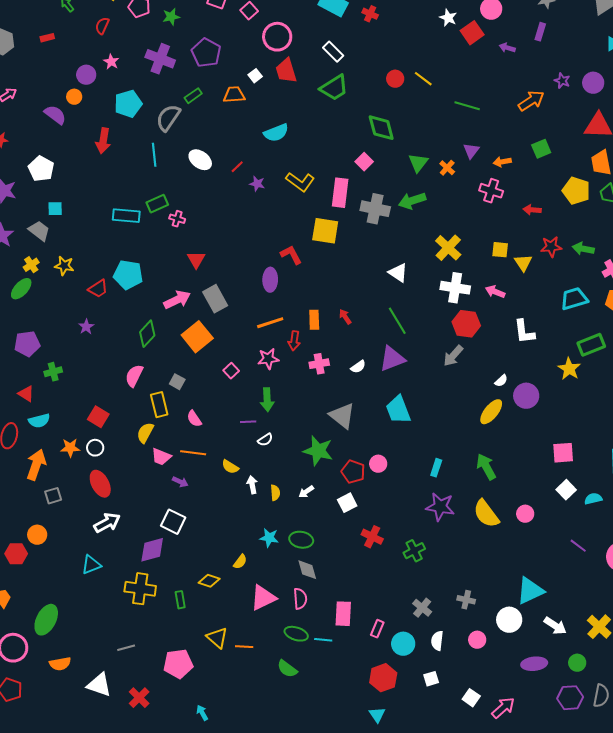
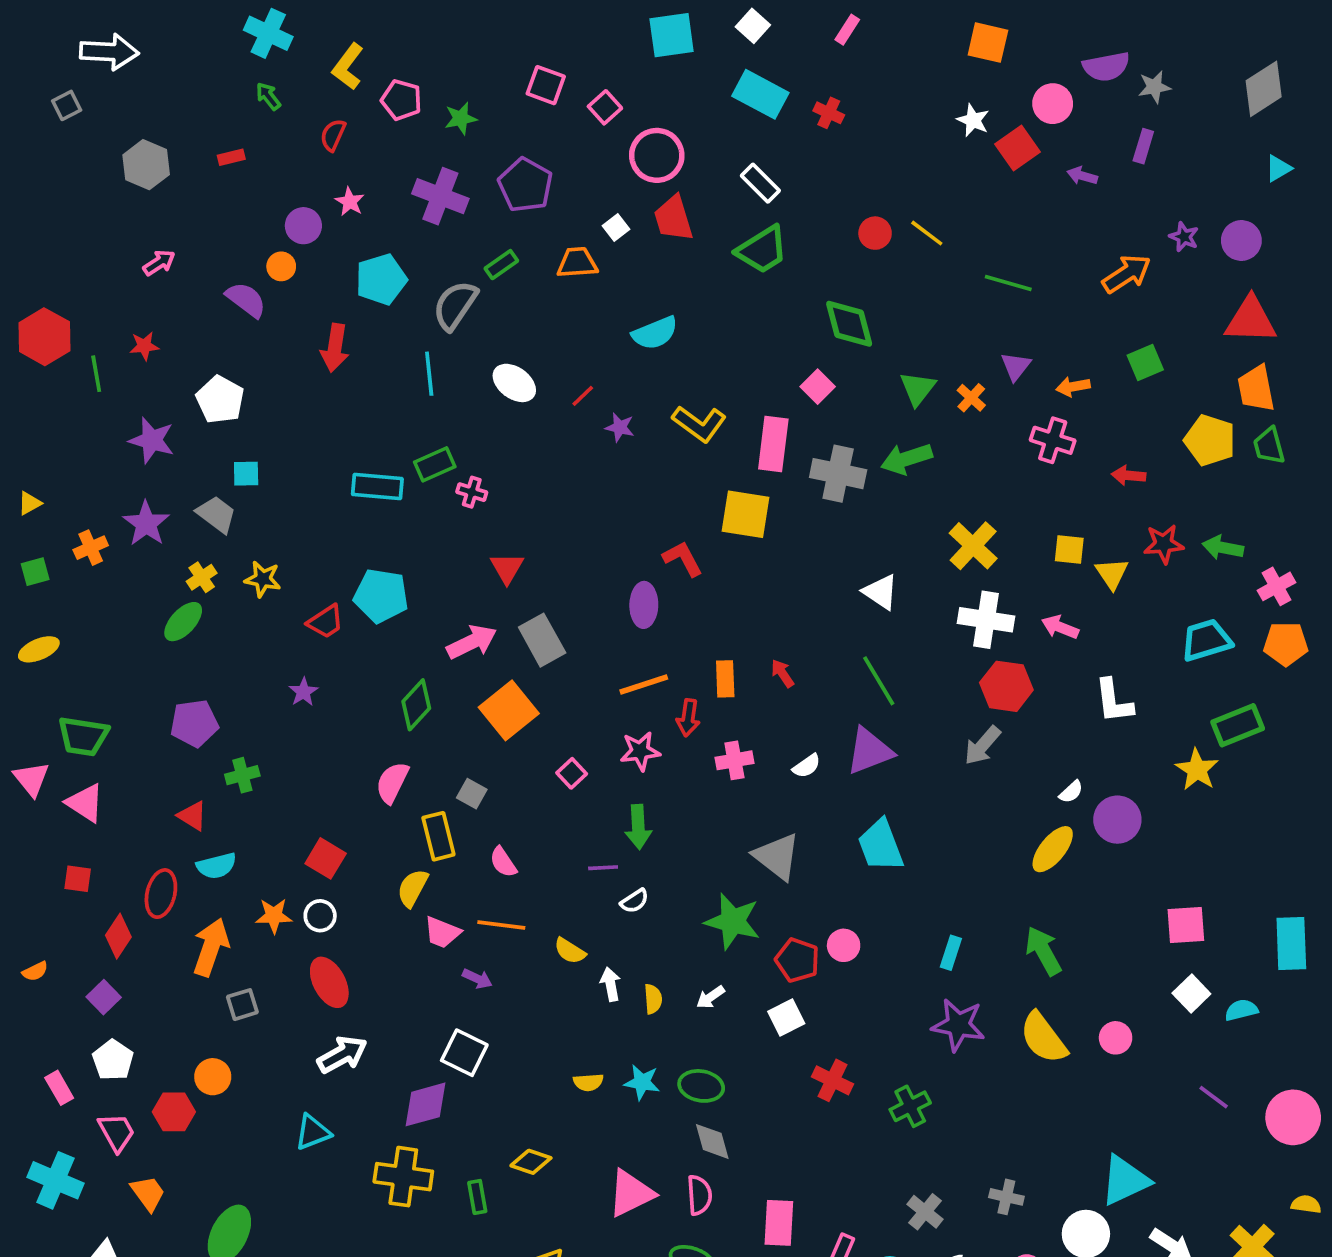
yellow semicircle: (240, 562) -> (588, 1082), moved, turned 49

